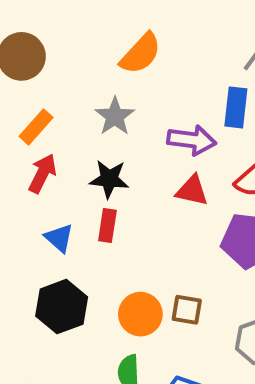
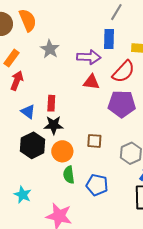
orange semicircle: (141, 54) -> (28, 20), moved, turned -60
black star: (109, 179) -> (54, 125), moved
orange circle: (140, 314) -> (62, 151), moved

